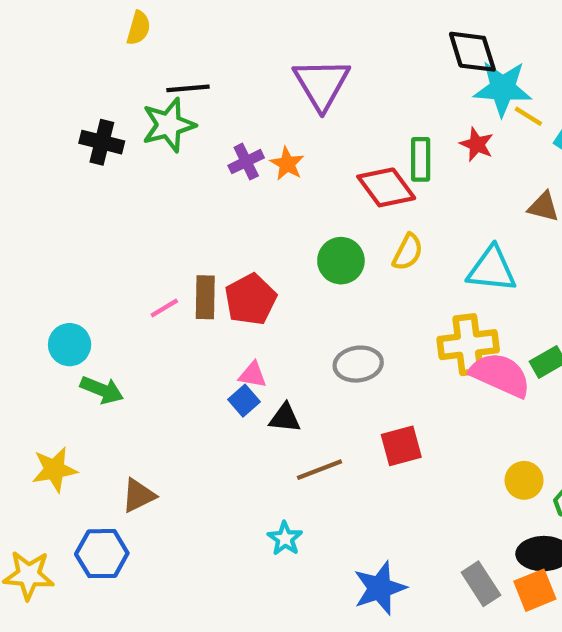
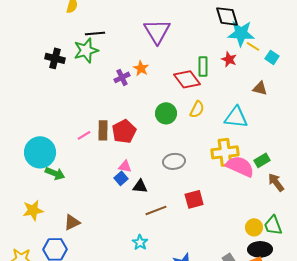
purple cross: (246, 162) -> (122, 77), moved
cyan circle: (70, 345) -> (40, 152), size x1.6
yellow circle: (524, 480) -> (254, 227), moved

